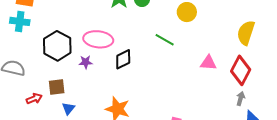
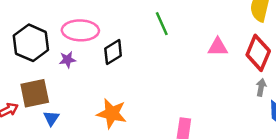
green line: (165, 40) -> (162, 24), turned 42
brown square: (57, 87) -> (35, 93), size x1.4

